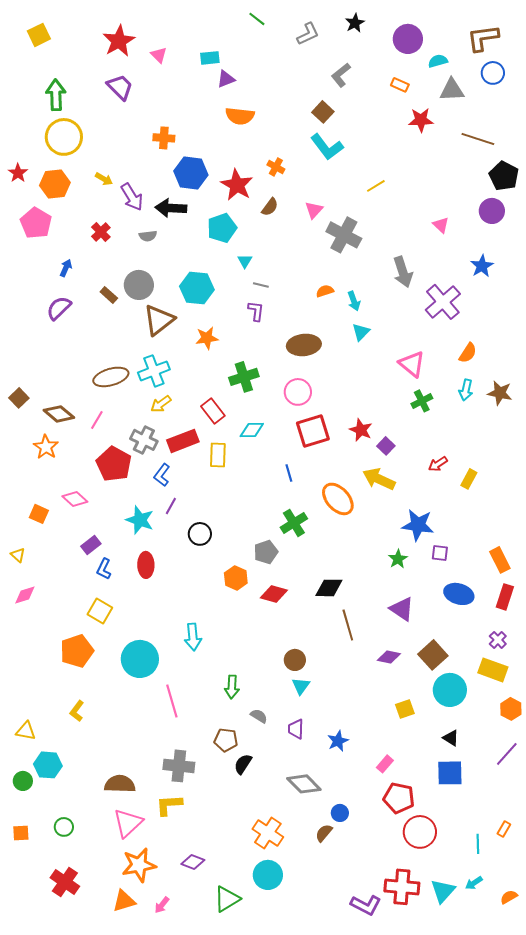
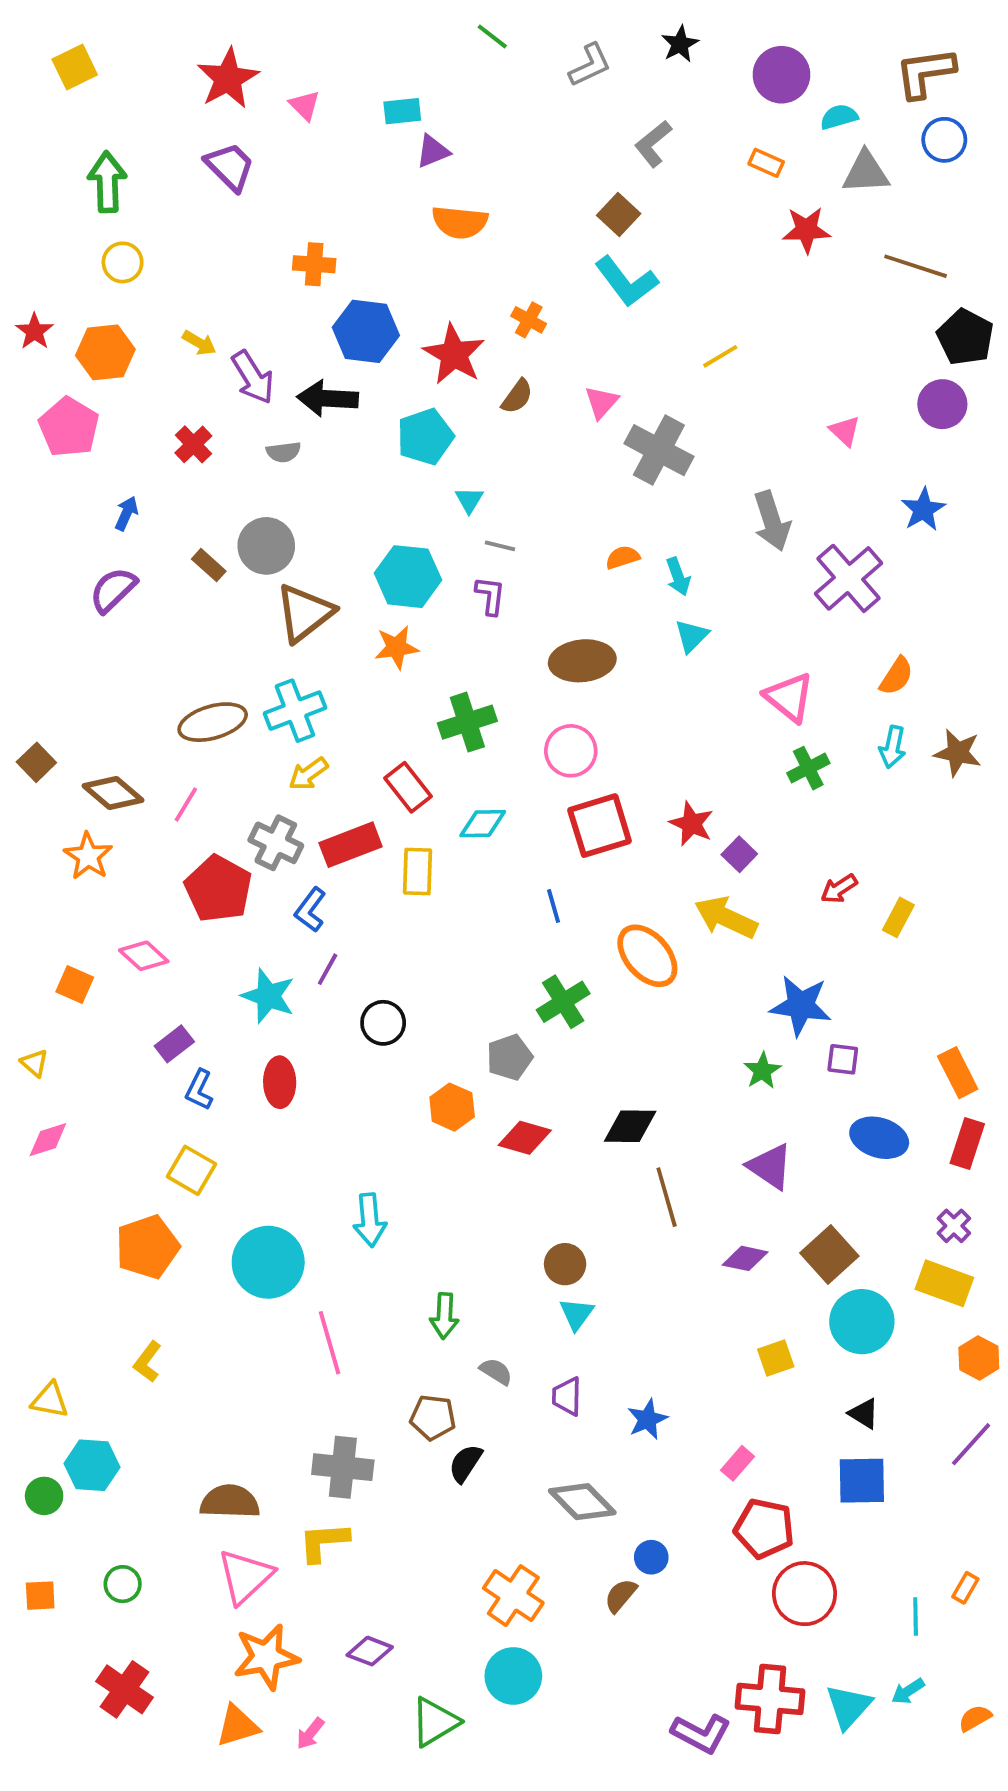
yellow circle: (64, 137) -> (123, 262), size x0.6
cyan hexagon: (197, 288) -> (408, 577), moved

